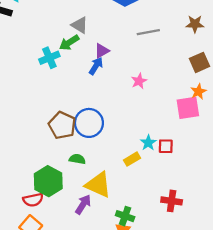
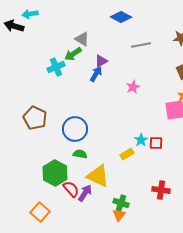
blue circle: (89, 123) -> (75, 129), moved
brown pentagon: (62, 125) -> (35, 118), moved
red semicircle: (33, 200) -> (71, 189), moved, turned -120

